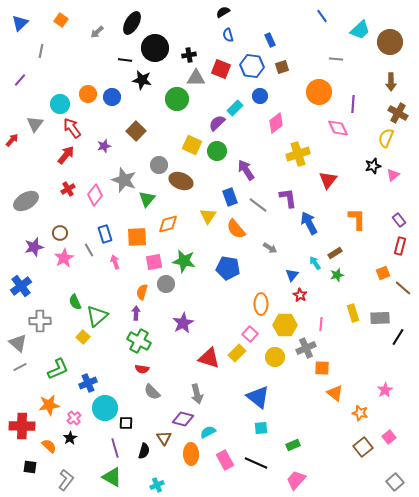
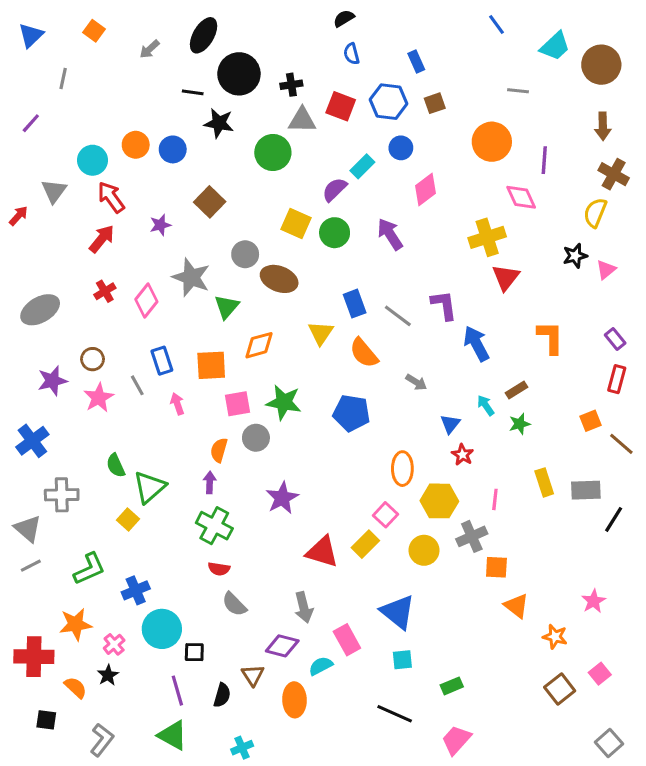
yellow cross: (298, 154) -> (487, 237), moved
purple arrow: (246, 170) -> (390, 234), moved
pink rectangle: (225, 460) -> (347, 640), moved

